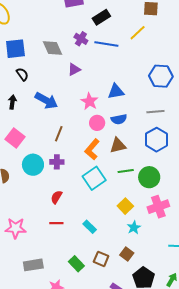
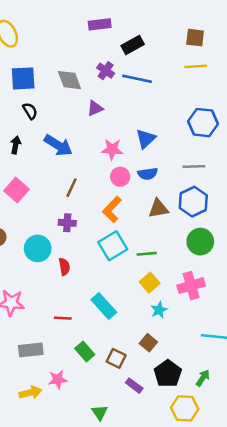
yellow line: (138, 33) -> (196, 66), moved, turned 36
blue triangle: (116, 91) -> (146, 139), turned -36
pink star: (90, 101) -> (112, 149), turned -30
brown triangle: (118, 145) -> (158, 209), moved
cyan circle: (33, 165) -> (38, 248), moved
green line: (126, 171) -> (147, 254), moved
green circle: (149, 177) -> (200, 242), moved
red semicircle: (56, 197) -> (64, 267), turned 136
red line: (56, 223) -> (63, 318), moved
cyan rectangle: (90, 227) -> (104, 306), size x1.5
brown square: (101, 259) -> (116, 358), moved

